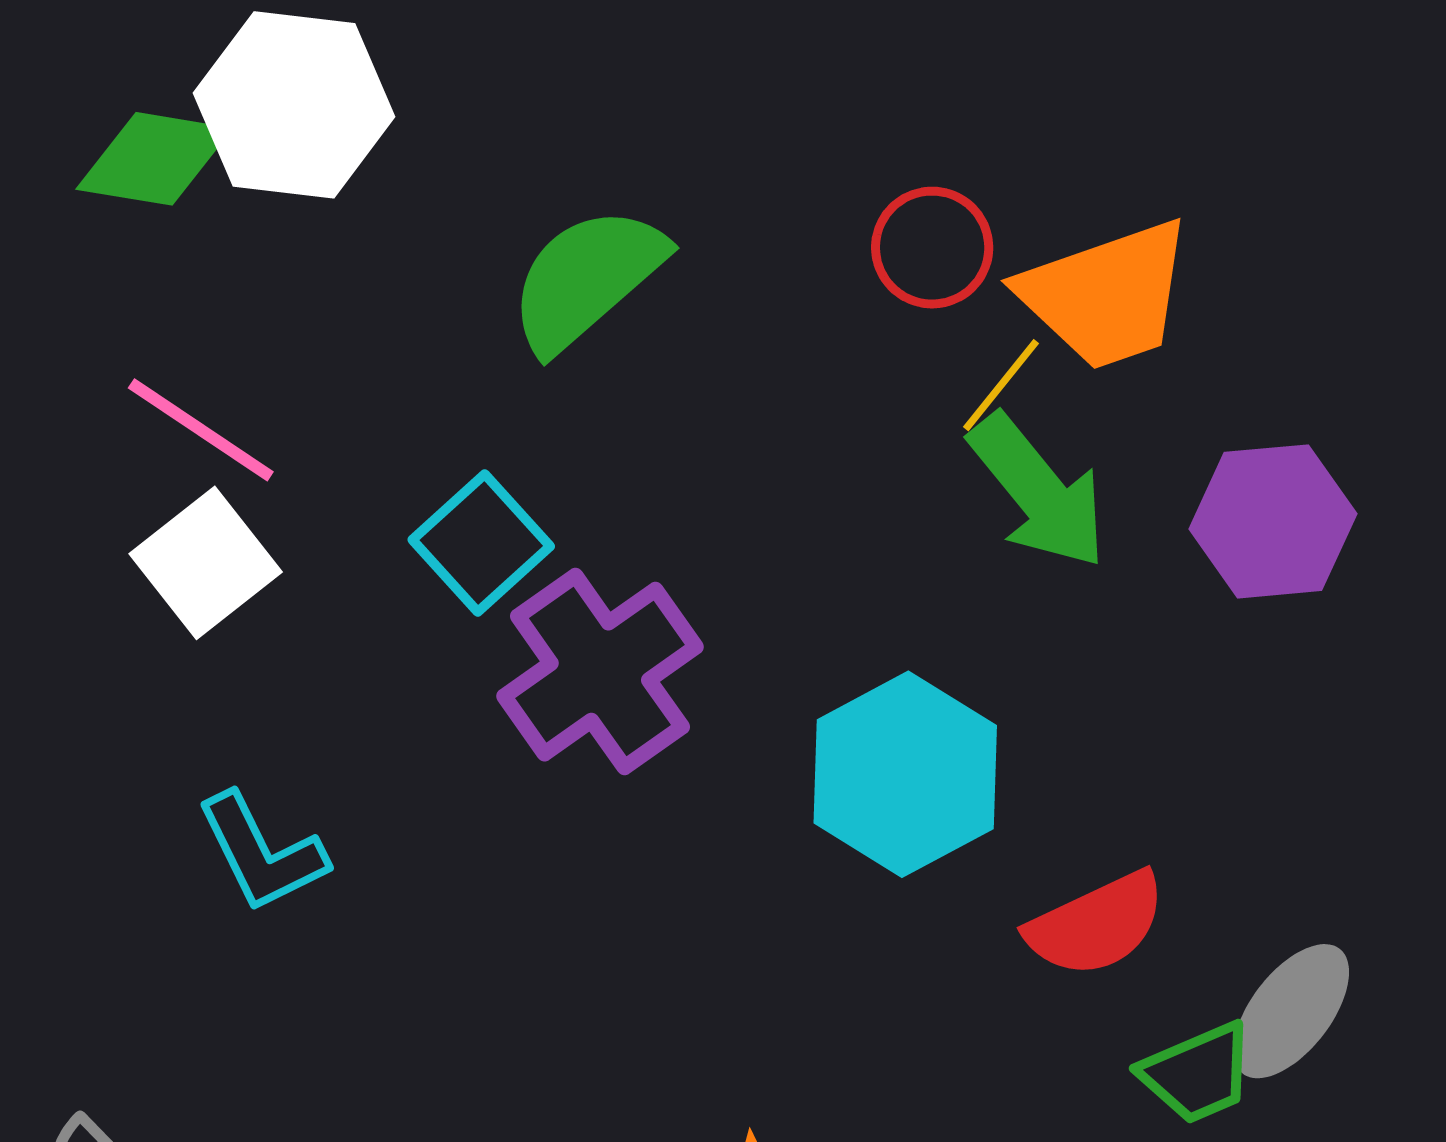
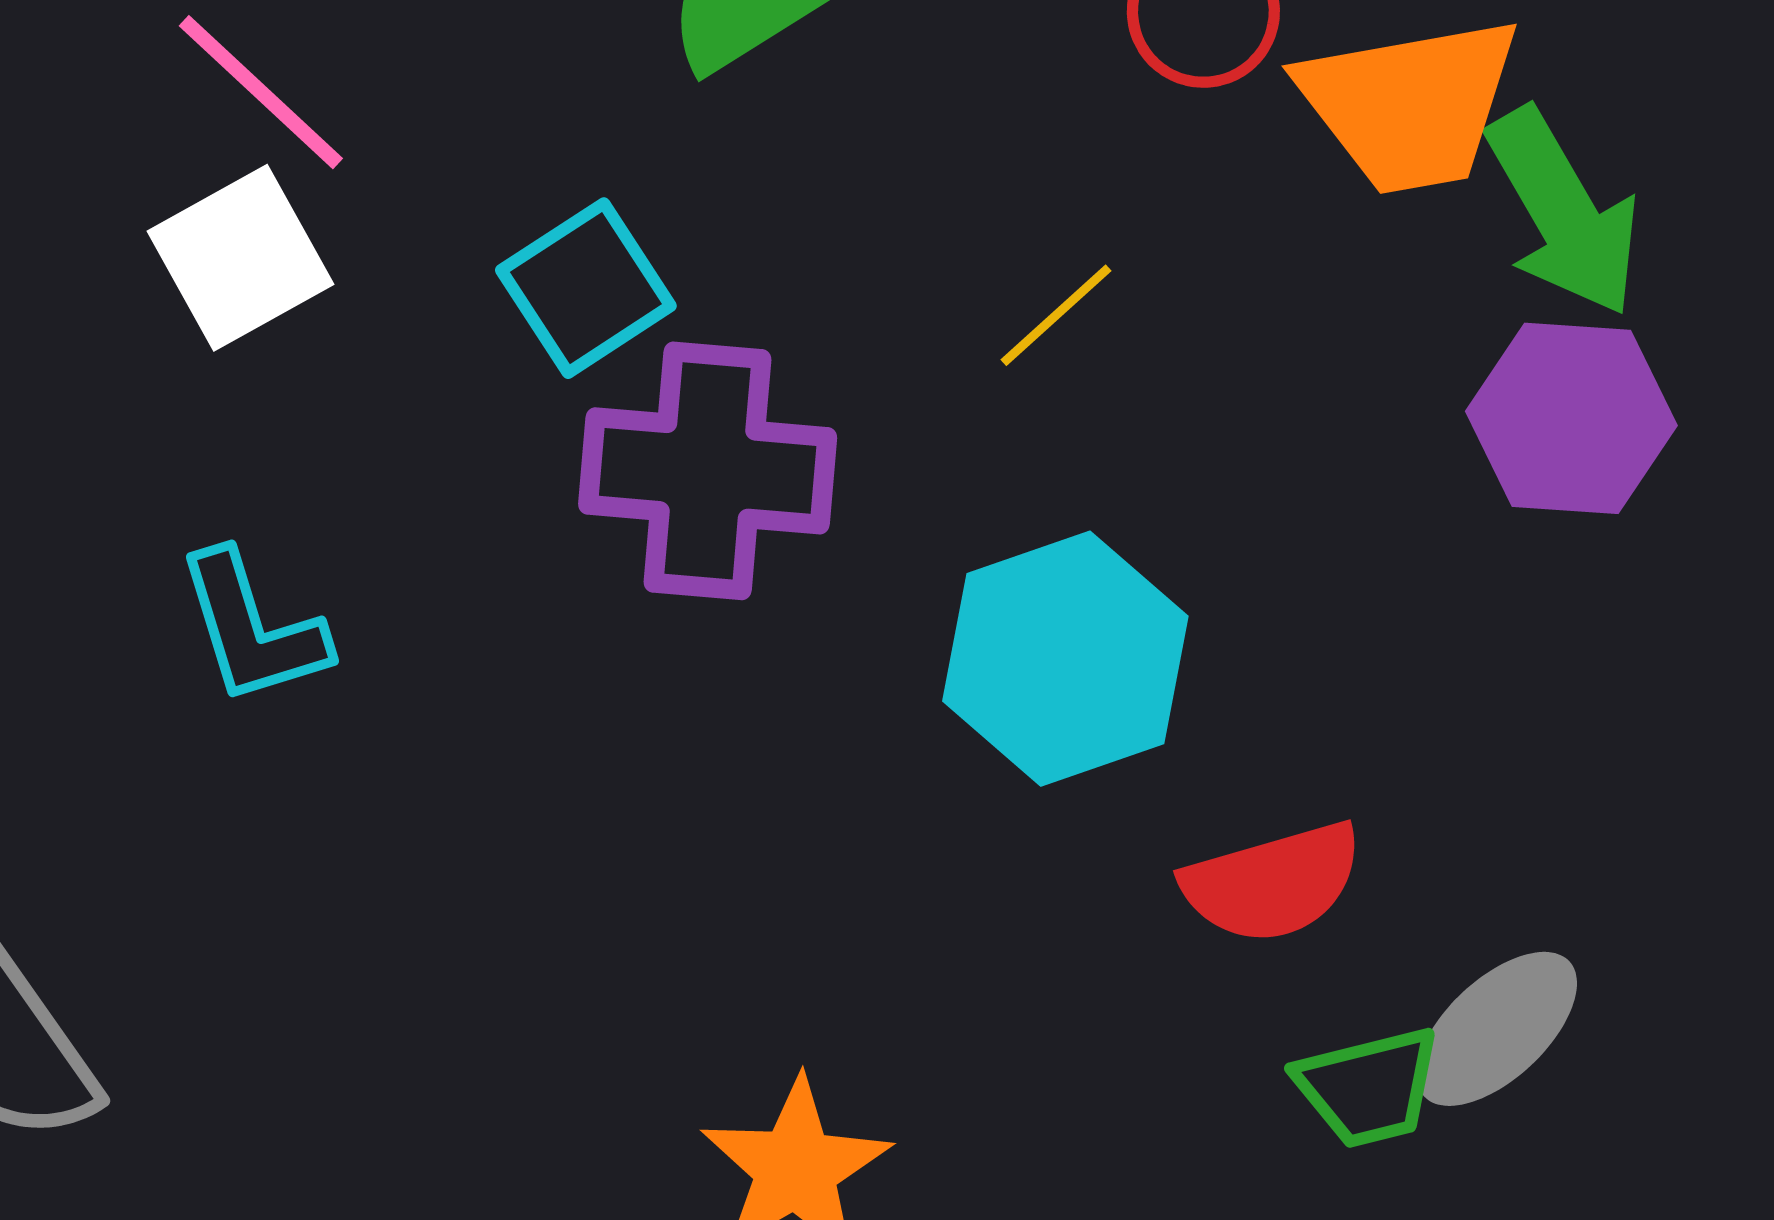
yellow line: (1001, 385) -> (1056, 315), moved
green arrow: (1038, 491) -> (1563, 212), moved
purple cross: (600, 672) -> (708, 471), turned 31

